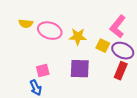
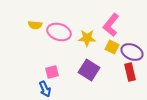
pink L-shape: (118, 27) -> (111, 25), moved
purple square: (80, 69) -> (89, 70), turned 30
red rectangle: (121, 71) -> (130, 72), turned -36

